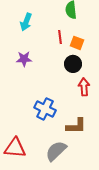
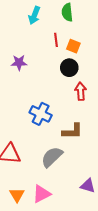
cyan arrow: (26, 22) -> (34, 15), moved

